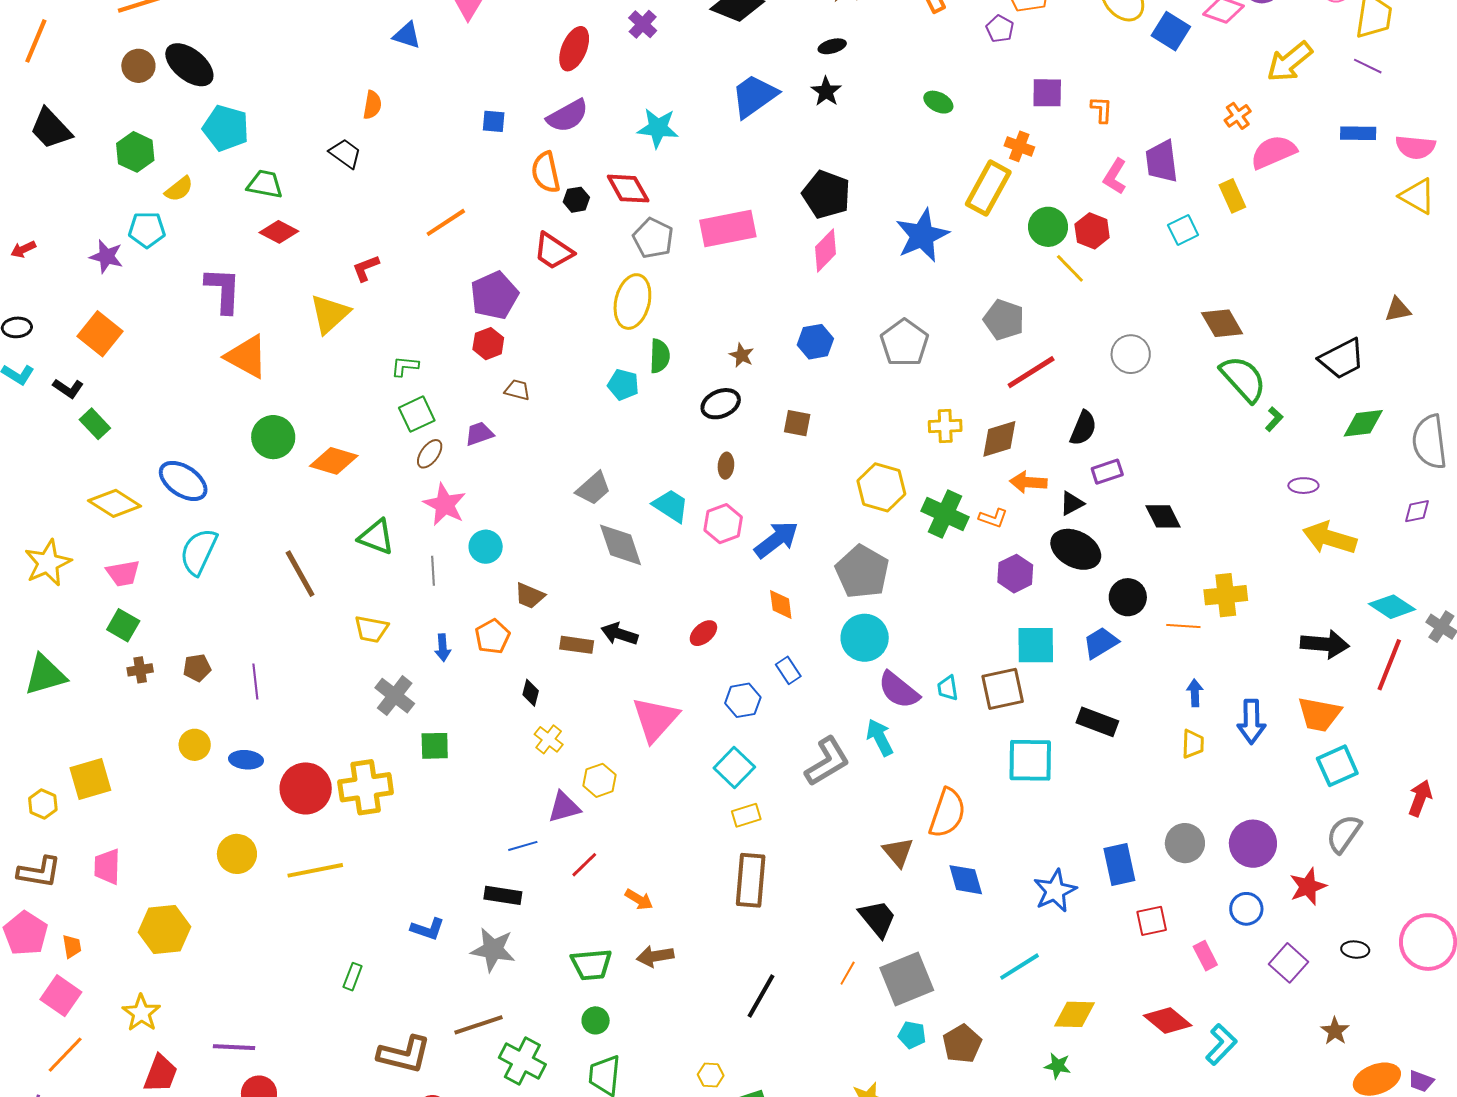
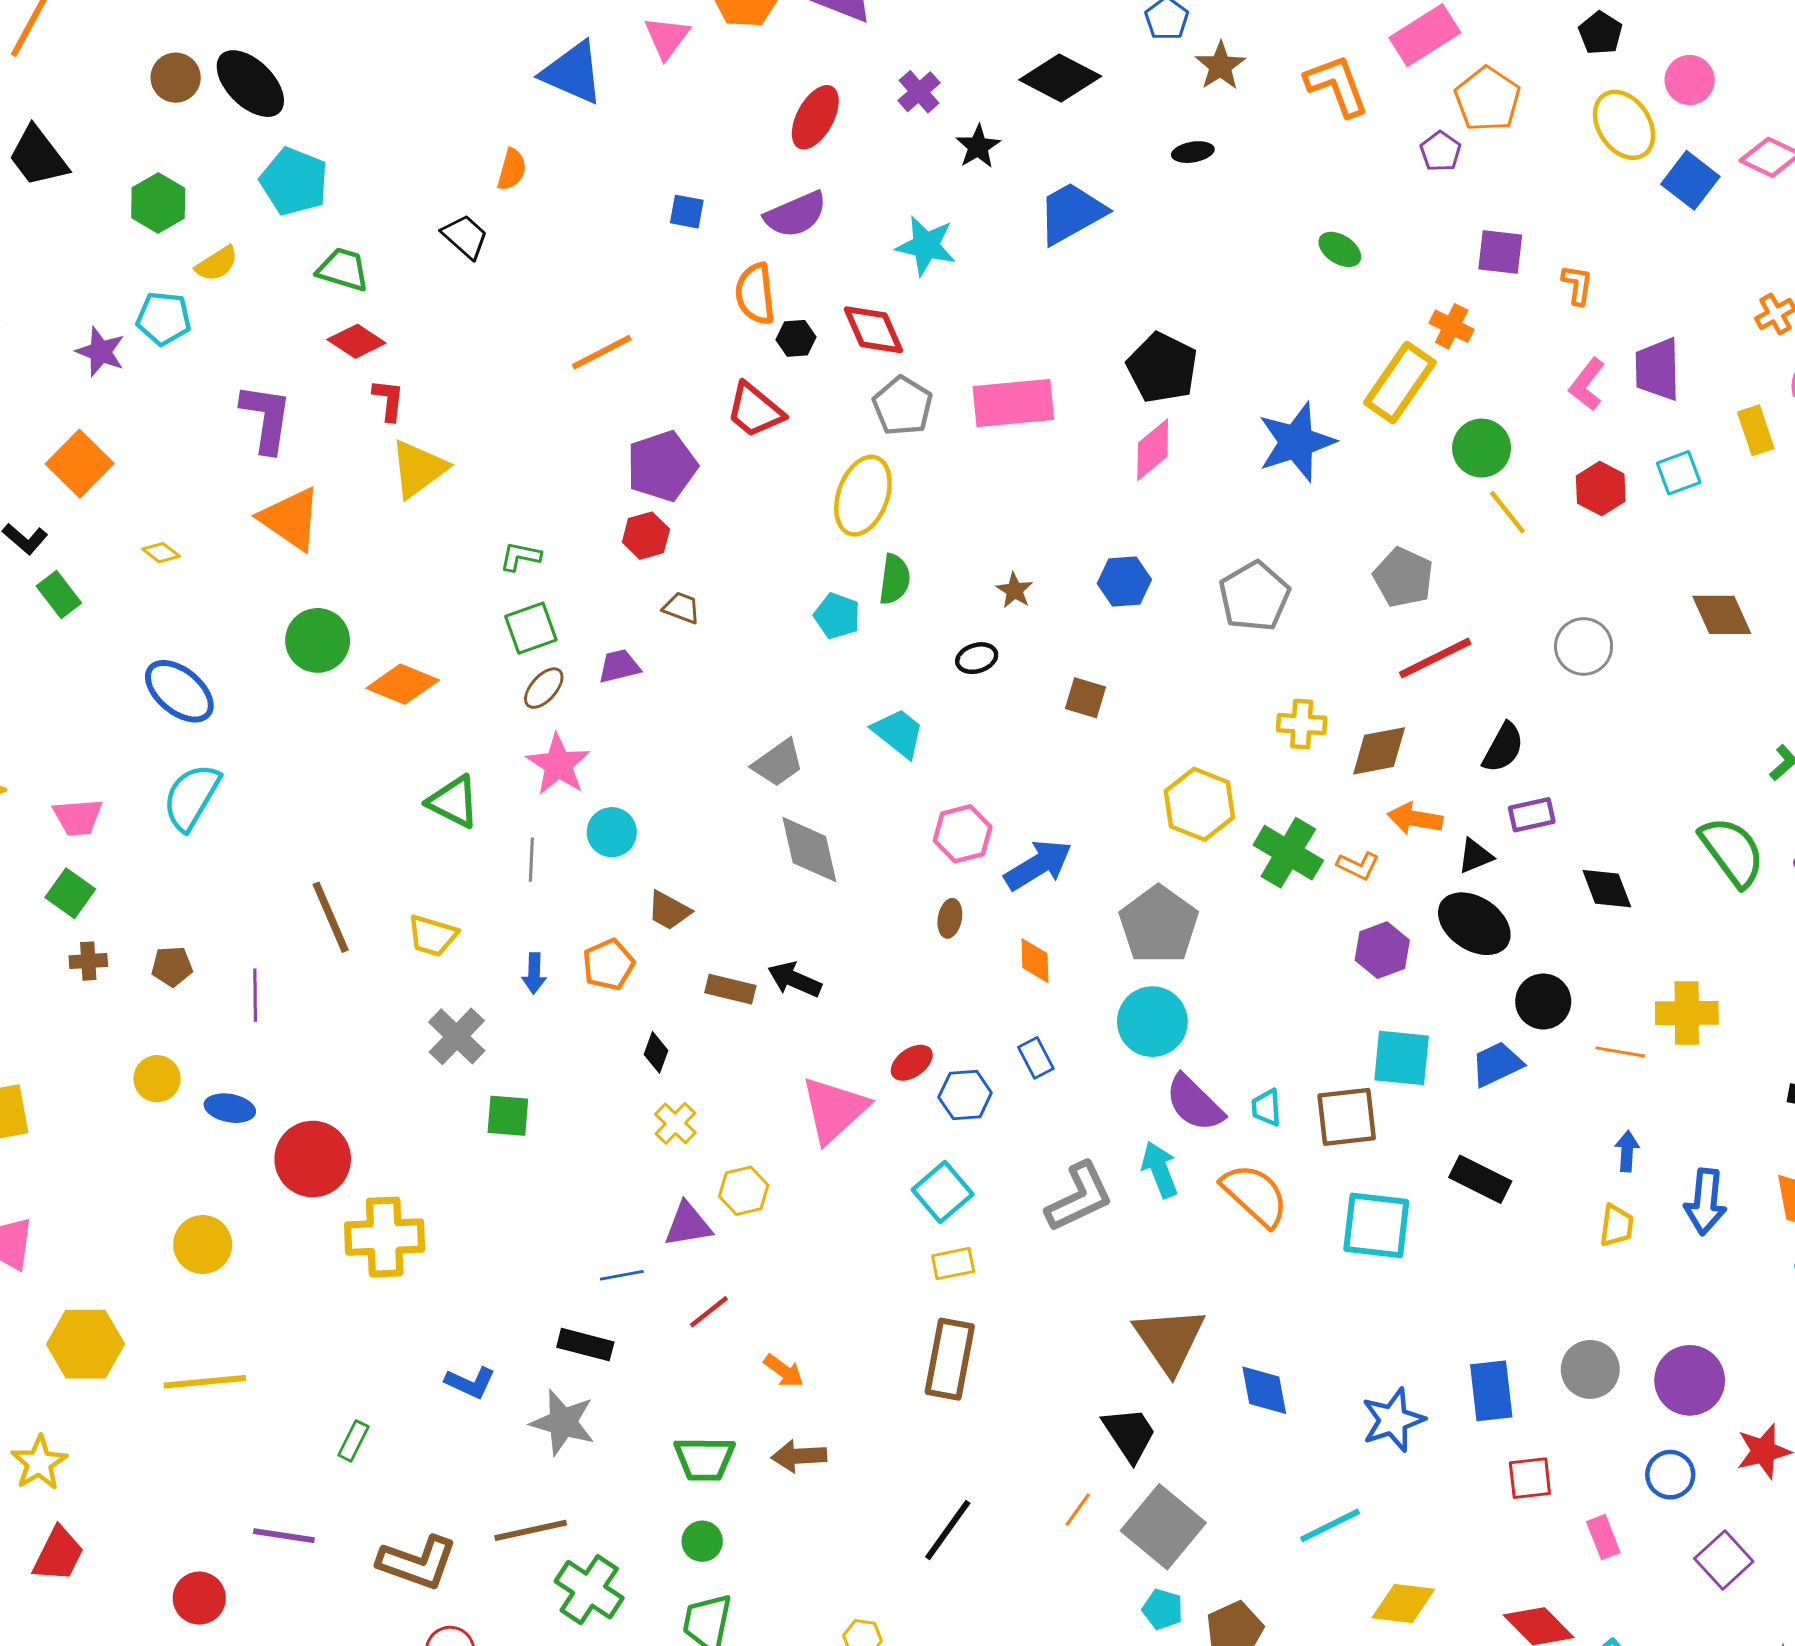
blue triangle: (407, 35) -> (573, 73), size x1.6
black star: (826, 91) -> (978, 147), moved
red hexagon: (1092, 231) -> (1601, 489), moved
red L-shape: (366, 268) -> (389, 400), moved, turned 112
green semicircle: (1243, 379) -> (1732, 852), moved
black ellipse: (721, 404) -> (977, 658), size x0.7
brown ellipse: (726, 466) -> (950, 918), moved
yellow diamond: (115, 503) -> (161, 553), moved, size x0.5
cyan trapezoid: (671, 506) -> (898, 733), moved
brown line: (300, 574) -> (331, 917), moved
red ellipse: (703, 633) -> (912, 1063), moved
yellow cross: (366, 787) -> (385, 1237), moved
orange semicircle: (947, 813) -> (1255, 1195), moved, turned -72
brown triangle: (898, 852) -> (1169, 1340), size x1.6
yellow line: (315, 870) -> (205, 1382), moved
gray square: (907, 979) -> (1163, 1527), turned -34
purple line: (234, 1047) -> (284, 1536), moved

